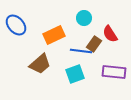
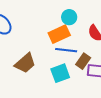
orange rectangle: (54, 35) -> (59, 34), moved
brown rectangle: (94, 44) -> (83, 61), moved

